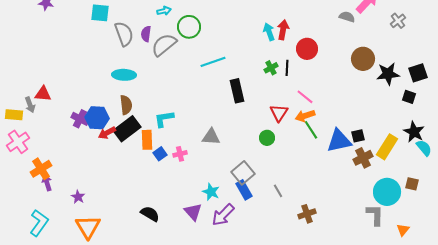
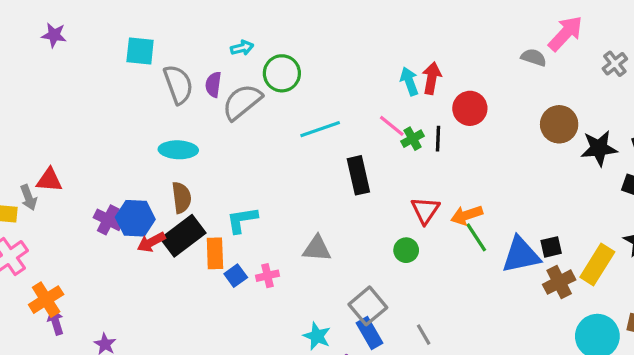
pink line: (305, 97) -> (392, 126), moved

